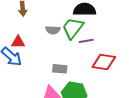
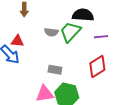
purple line: (86, 41) -> (101, 37), moved
red diamond: (104, 62) -> (97, 66), turned -45

